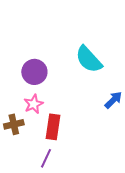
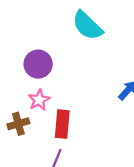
cyan semicircle: (89, 59) -> (87, 26), moved

